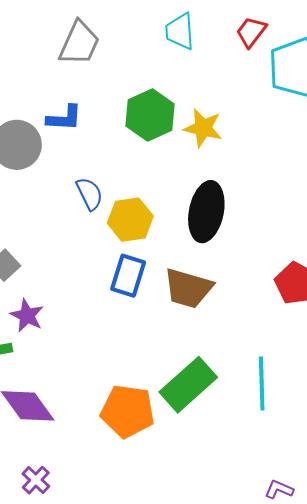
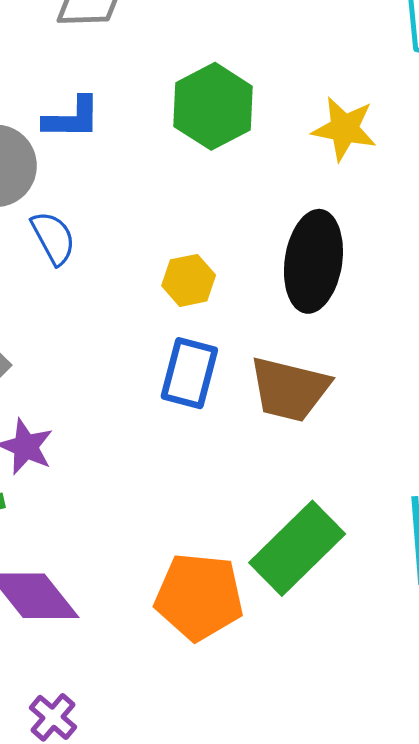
yellow star: (203, 128) -> (344, 129), moved
blue semicircle: (89, 194) -> (53, 238), moved
yellow hexagon: (130, 220) -> (189, 280), size x0.7

